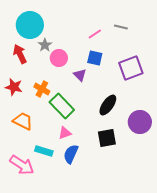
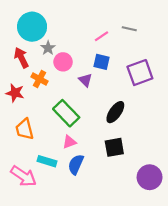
orange cross: (42, 89) -> (40, 79), moved
orange trapezoid: (23, 121) -> (25, 129), turned -130
purple circle: (140, 122) -> (150, 177), moved

